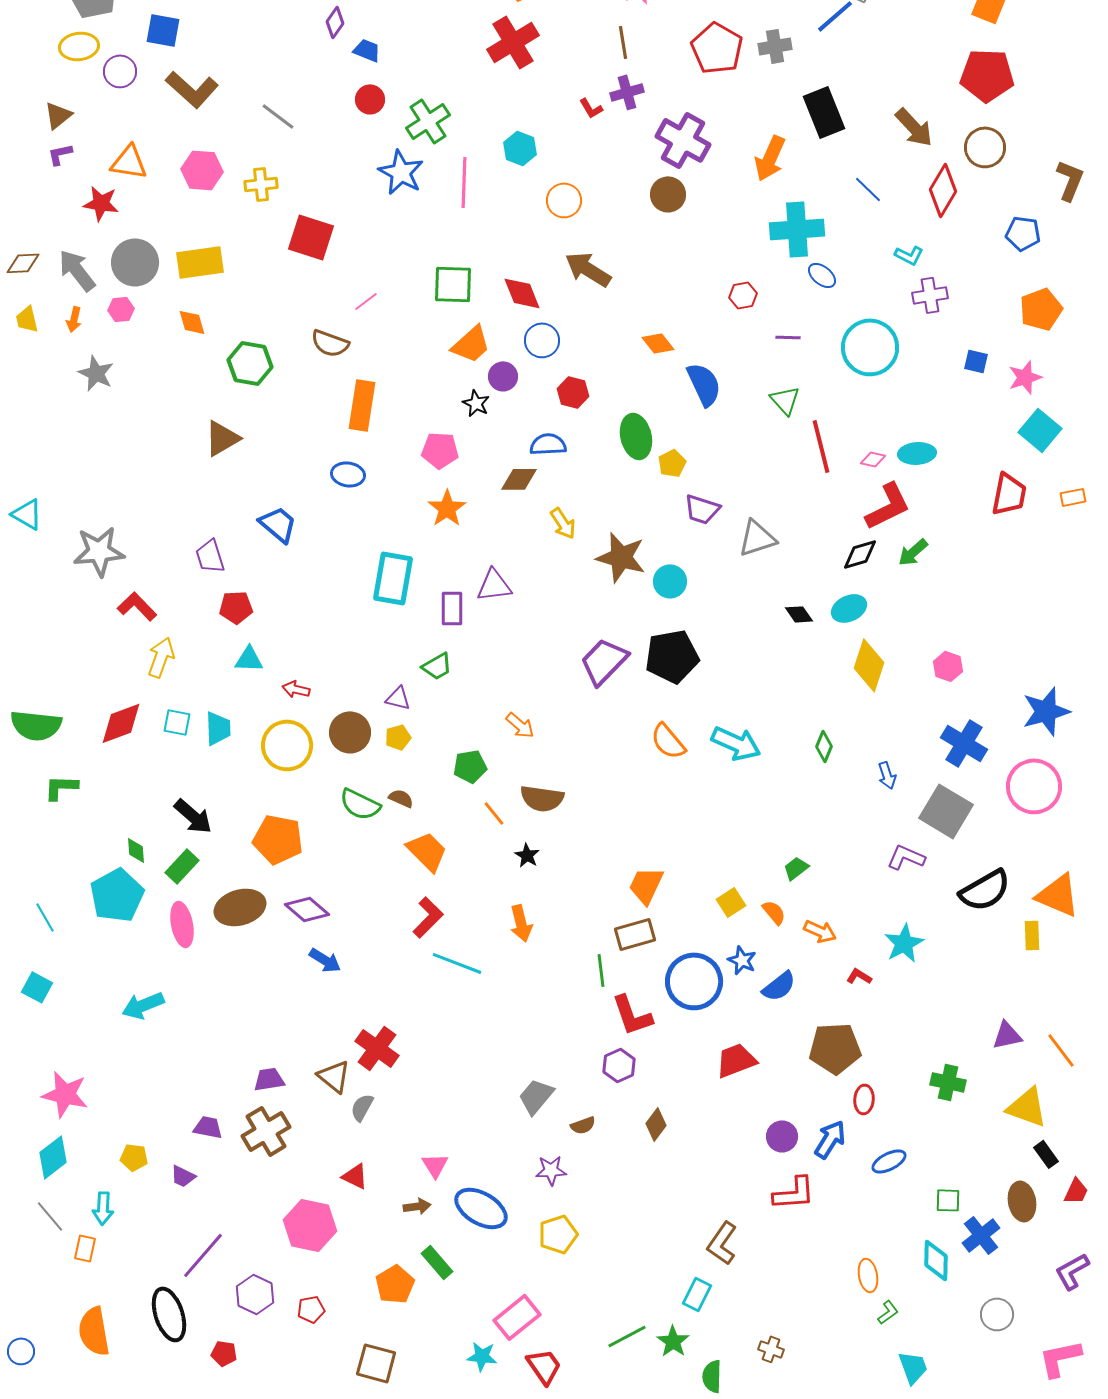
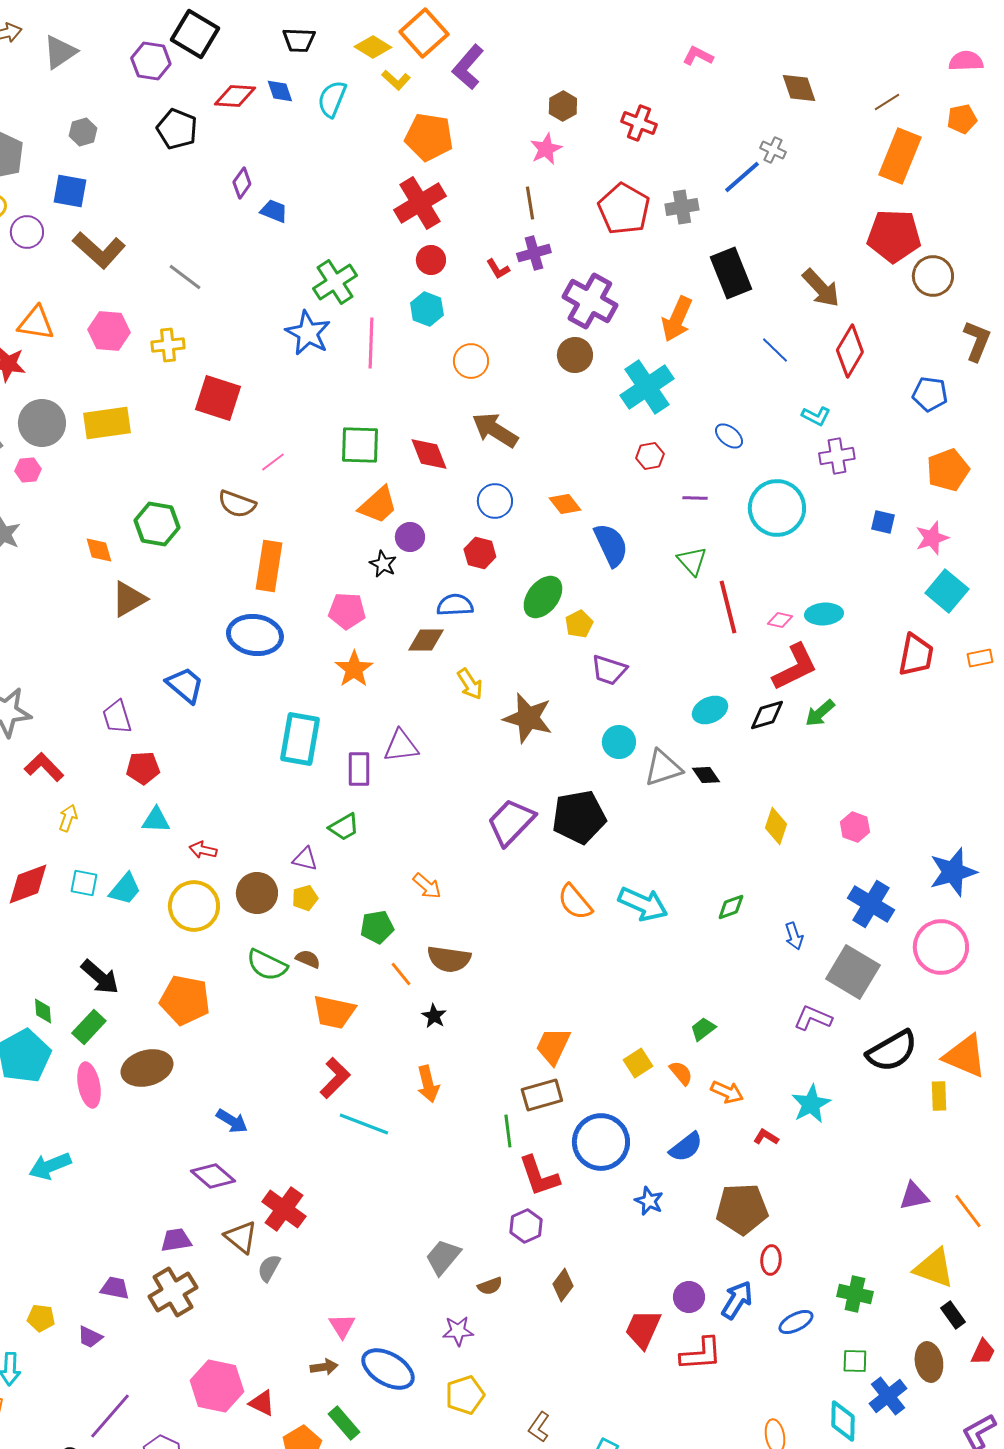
red circle: (370, 99) -> (431, 260), moved
brown circle: (985, 147) -> (933, 276), moved
cyan cross: (797, 229) -> (647, 387), moved, turned -30
orange diamond: (192, 322) -> (99, 550), moved
blue circle: (542, 340) -> (495, 501), moved
green ellipse: (636, 436) -> (543, 597), turned 51
blue ellipse: (348, 474) -> (255, 635), size x1.6
gray triangle: (757, 538) -> (663, 768), moved
cyan circle: (670, 581) -> (619, 742), moved
cyan ellipse: (849, 608) -> (710, 710), moved
yellow arrow: (161, 657) -> (68, 818), size x0.7
yellow diamond: (869, 665) -> (776, 826), size x0.7
cyan trapezoid: (218, 728) -> (125, 889), turned 42
green diamond: (824, 746) -> (731, 907), turned 48
orange trapezoid: (427, 851) -> (334, 1012), turned 147
purple diamond: (307, 909) -> (213, 1176), moved
blue star: (742, 960) -> (649, 1201), moved
red trapezoid: (736, 1060) -> (643, 1329), moved, turned -45
green cross: (948, 1082) -> (855, 1294), moved
red triangle: (355, 1176) -> (262, 1403), moved
brown L-shape: (722, 1243) -> (539, 1427), moved, size x0.7

